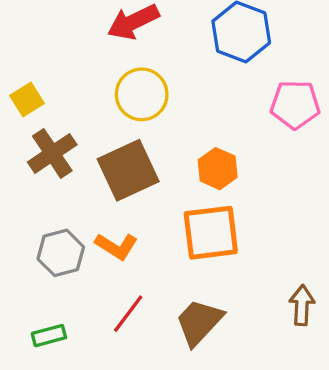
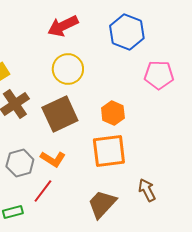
brown arrow: (302, 305) -> (147, 190), moved, turned -30
red line: (128, 314) -> (43, 191), moved

